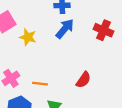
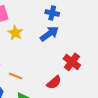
red cross: (103, 30) -> (72, 62), moved

